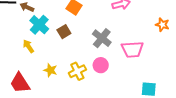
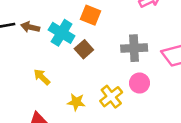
cyan cross: (39, 25) -> (62, 33), moved
gray cross: (102, 38) -> (134, 48), turned -30

